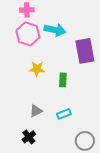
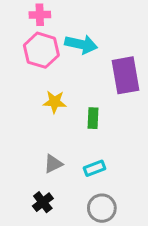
gray circle: (85, 141) -> (102, 208), moved

